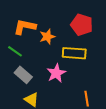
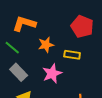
orange star: (47, 37) -> (46, 45), moved
yellow rectangle: (74, 53) -> (72, 55), size x0.7

